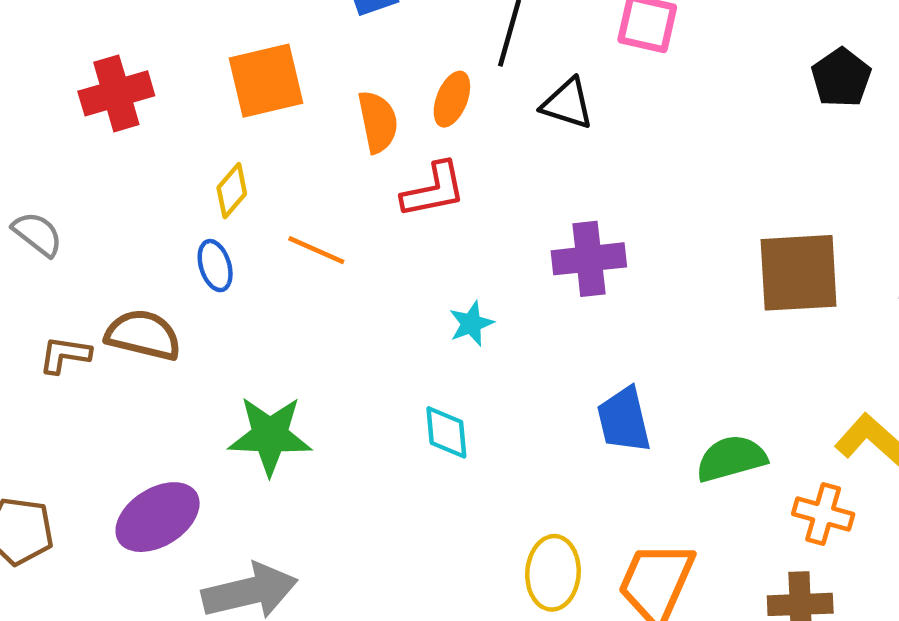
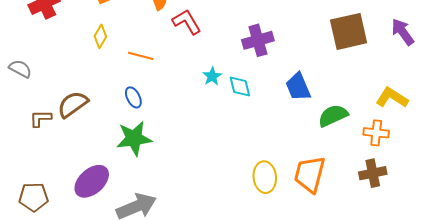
red L-shape: (434, 190) -> (187, 22), turned -100
blue ellipse: (215, 266) -> (133, 97), moved
brown semicircle: (143, 335) -> (73, 104), turned -40
blue trapezoid: (624, 420) -> (298, 87), moved
cyan diamond: (446, 432) -> (240, 87), moved

